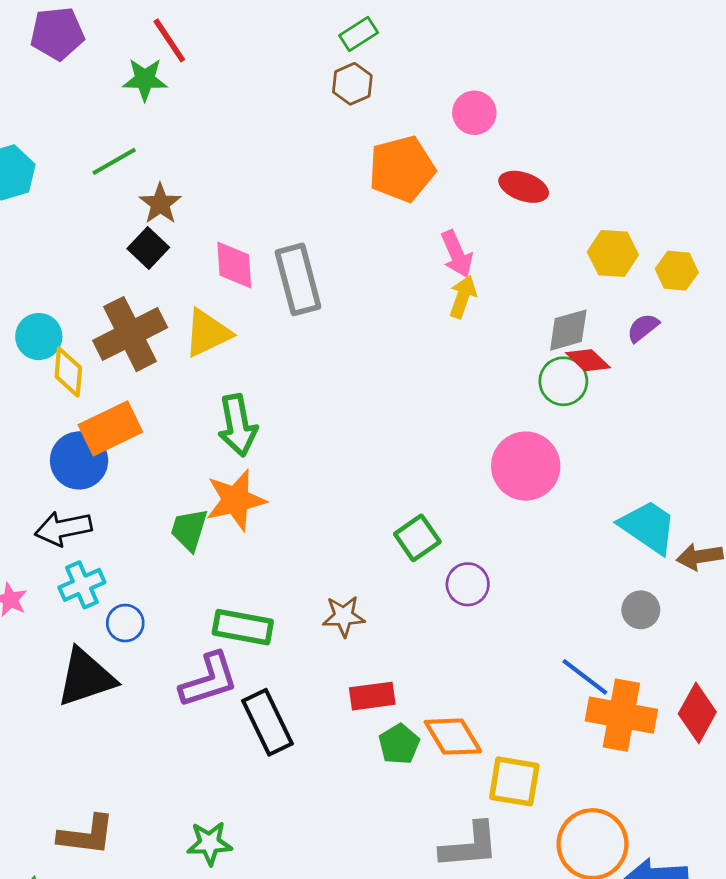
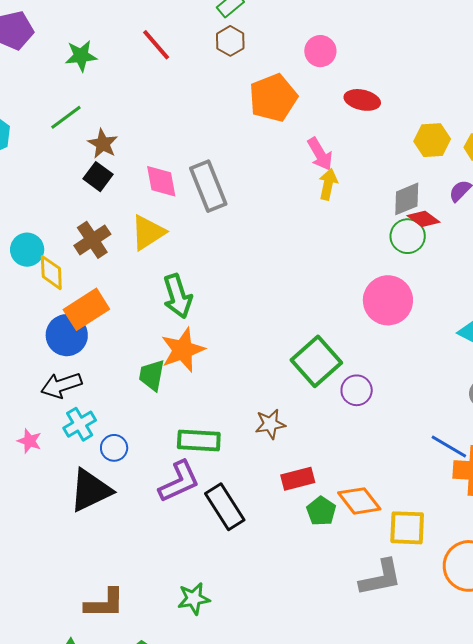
red line: (169, 40) -> (156, 45), moved
brown cross: (130, 334) -> (92, 240), size x0.7
green square: (417, 538) -> (316, 361), size x1.5

